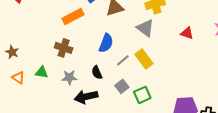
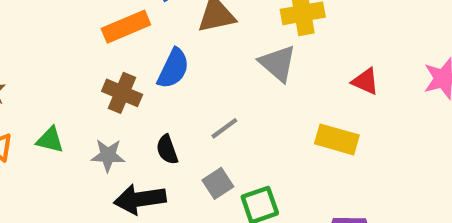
blue semicircle: (106, 43) -> (173, 69), moved
brown cross: (64, 48) -> (122, 93), moved
yellow rectangle: (144, 59) -> (337, 139), moved, turned -42

